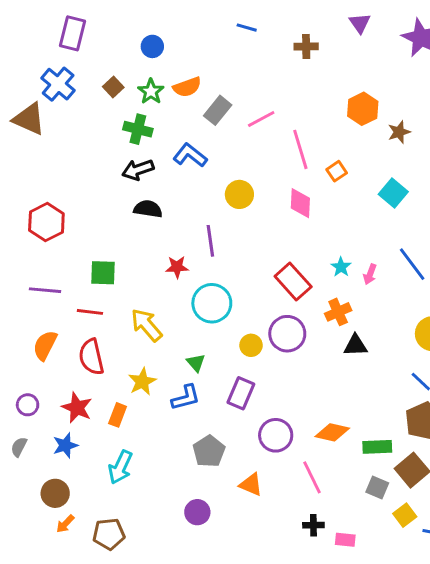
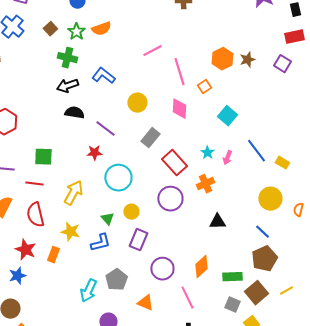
orange hexagon: (363, 109) -> (222, 59), moved
gray rectangle: (218, 110) -> (150, 138), moved
cyan square: (393, 193) -> (227, 116), moved
purple line: (210, 241) -> (105, 129), moved, turned -45
yellow arrow: (147, 325) -> (73, 193), turned 70
yellow circle: (251, 345) -> (131, 212), moved
black triangle: (355, 345) -> (217, 222), moved
yellow star: (142, 382) -> (70, 232), turned -30
orange diamond: (332, 432) -> (201, 267), turned -55
cyan arrow: (120, 467) -> (88, 291), moved

